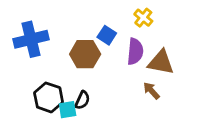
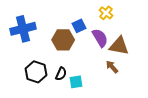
blue square: (107, 35) -> (79, 26), turned 32
purple semicircle: (135, 51) -> (100, 38), turned -36
cyan square: (68, 110) -> (76, 82), moved

